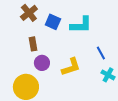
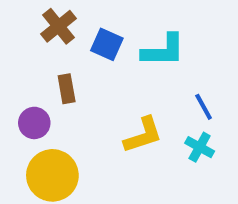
purple circle: (42, 63) -> (34, 123), moved
cyan cross: (108, 75) -> (200, 147), moved

